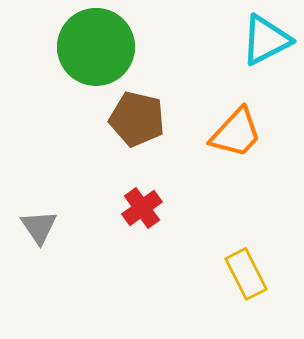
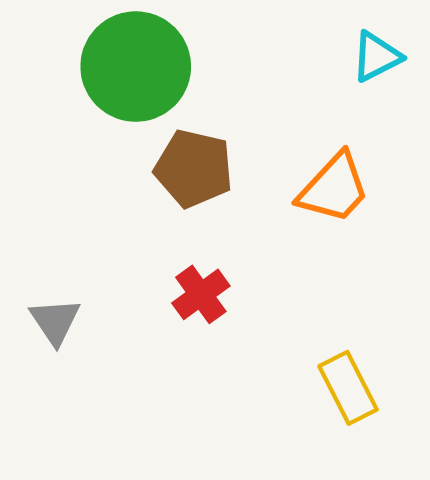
cyan triangle: (266, 40) -> (376, 57), size x0.7

